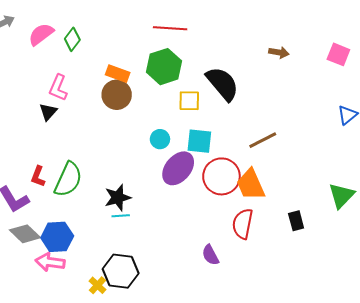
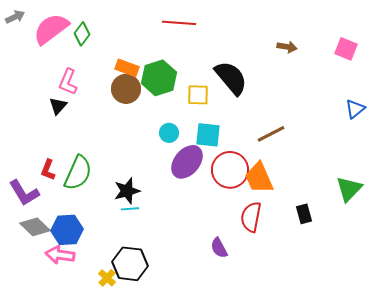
pink semicircle: (41, 34) -> (51, 29), size x1.4
green hexagon: (164, 67) -> (159, 78), moved

